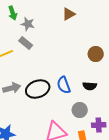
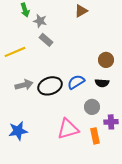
gray rectangle: (26, 43) -> (46, 40), moved
brown circle: (96, 54) -> (106, 60), moved
blue semicircle: (64, 85) -> (76, 82), turned 78

